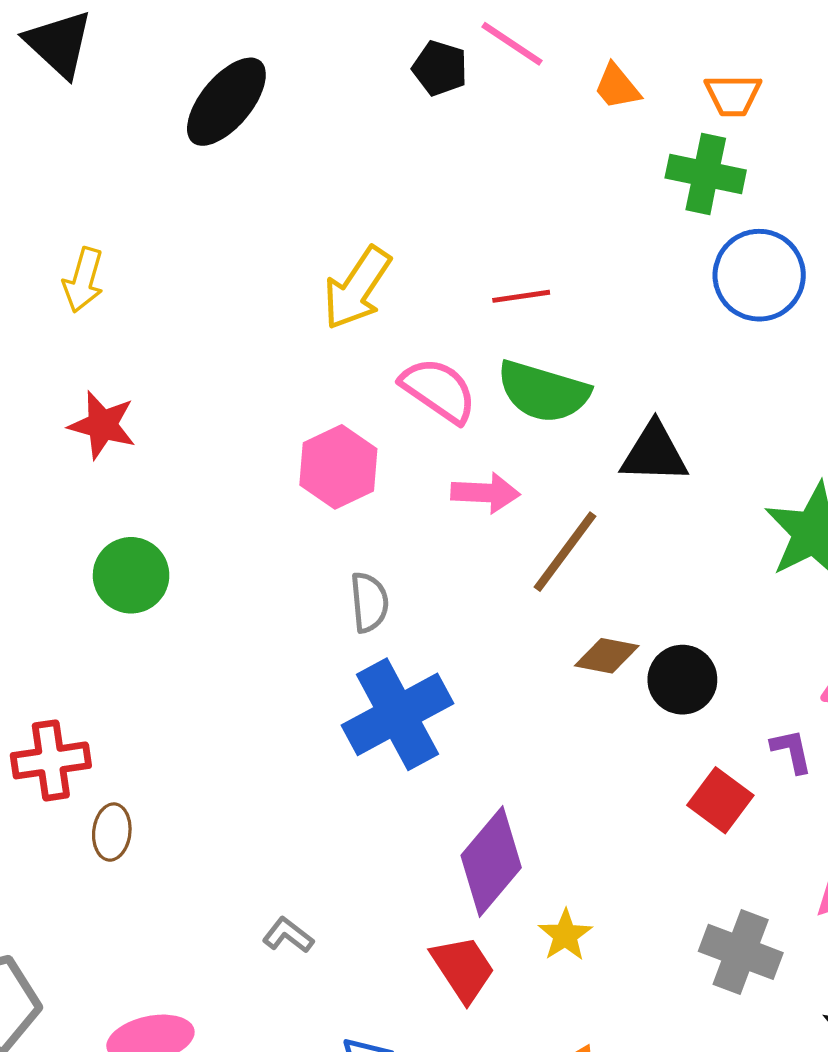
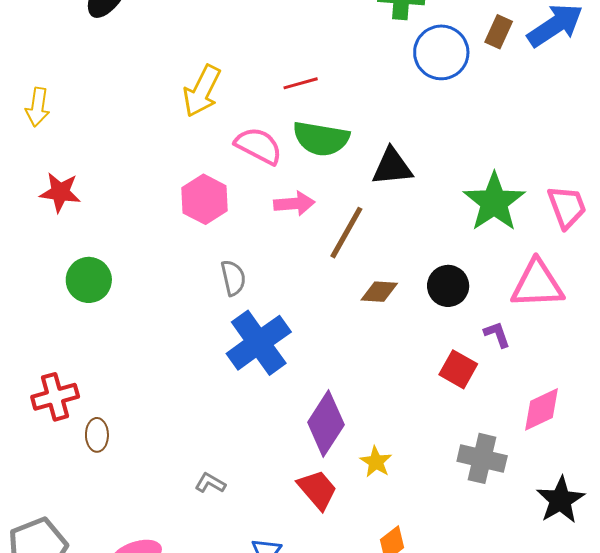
black circle: (682, 680) -> (448, 286), moved

